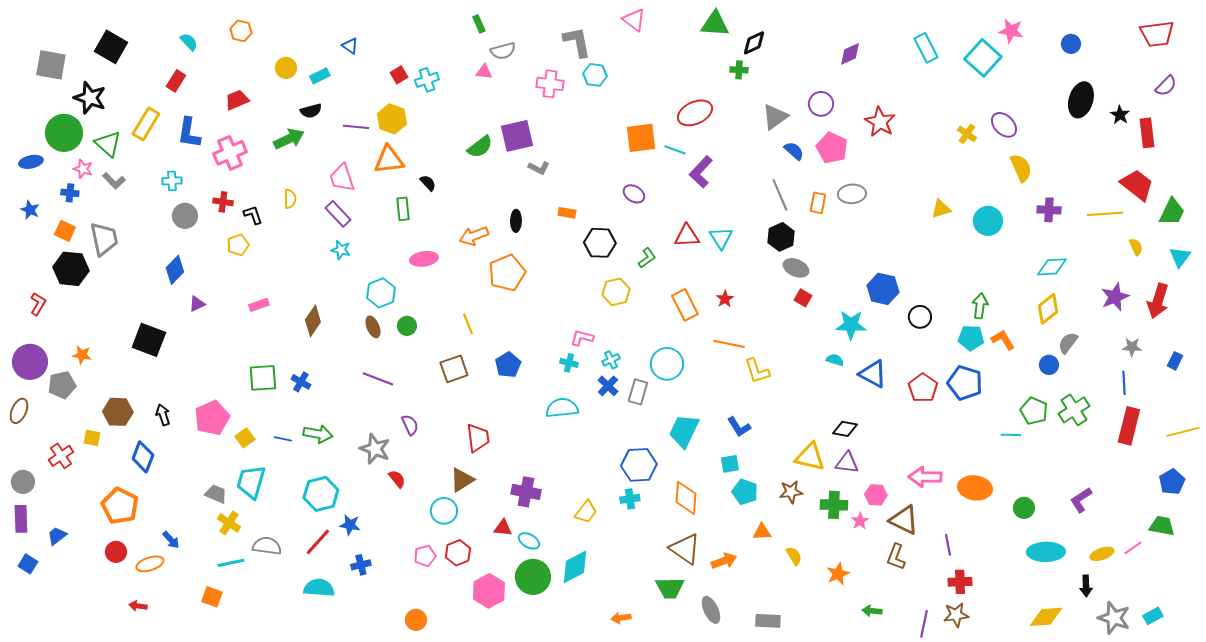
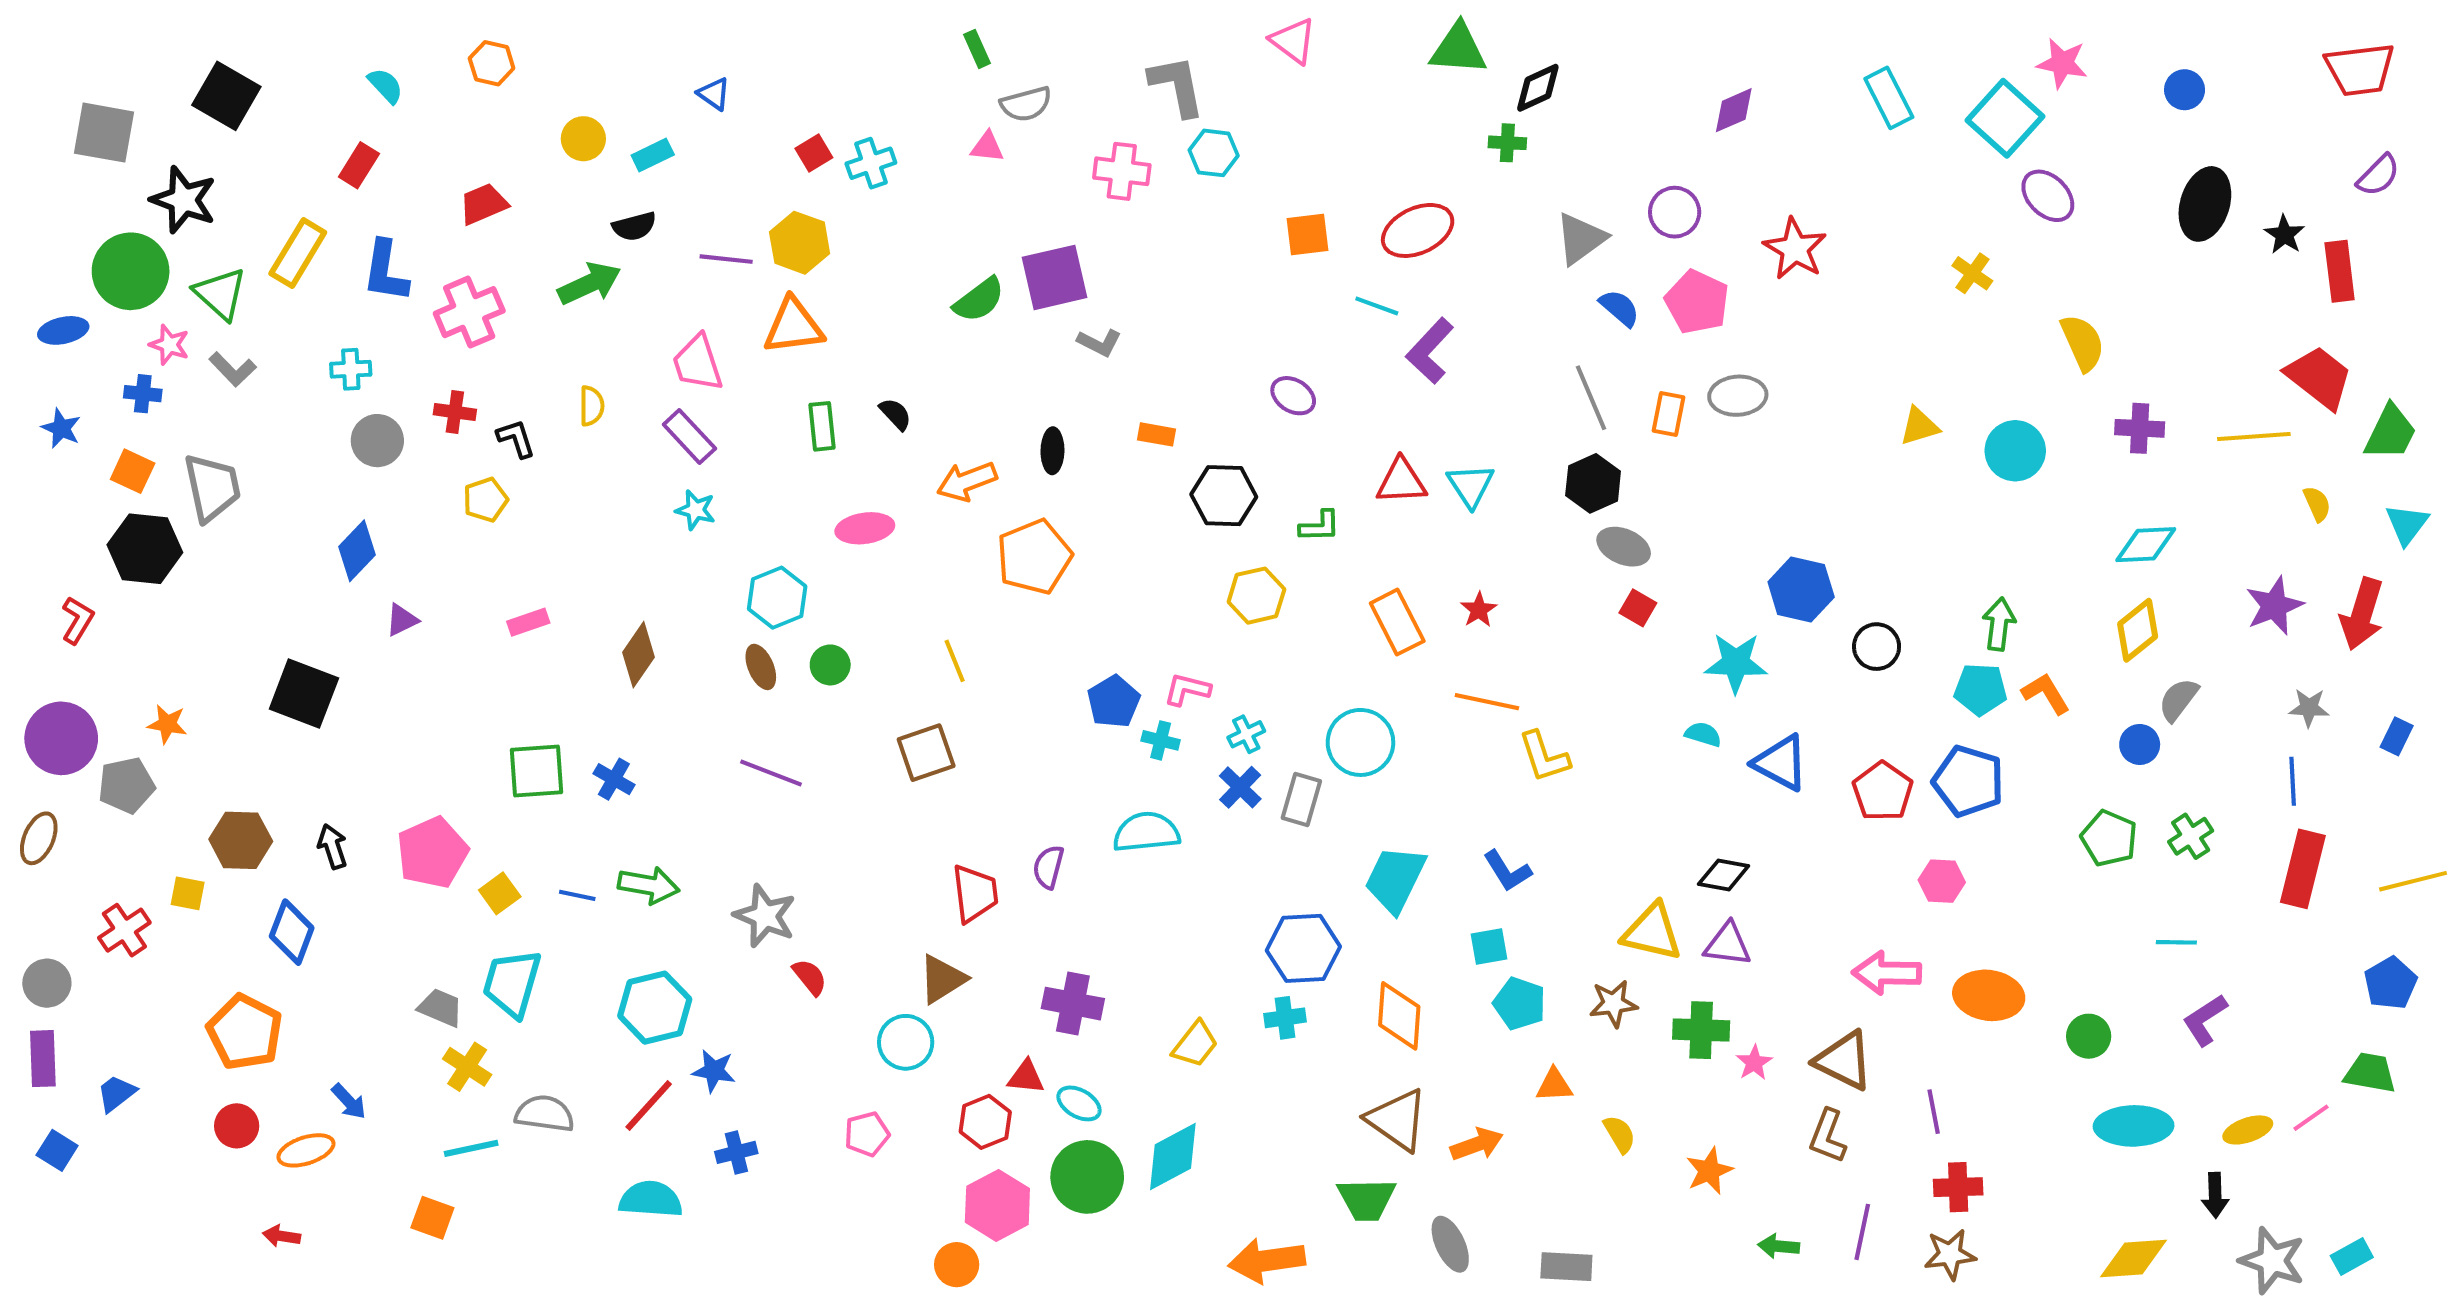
purple ellipse: (1004, 125) -> (2048, 196), moved
orange square: (641, 138) -> (1307, 235), moved, size x0.7
black semicircle: (428, 183) -> (895, 414), moved
green L-shape: (647, 258) -> (1320, 526), turned 35
blue pentagon: (508, 365) -> (1114, 702), moved
green cross: (1074, 410) -> (2191, 836), size x0.7
purple semicircle: (410, 425) -> (1048, 867), moved, turned -140
cyan line: (1011, 435) -> (2176, 942), moved
pink hexagon: (876, 495) -> (1942, 881), moved
red hexagon: (458, 553) -> (985, 1122), moved
orange arrow: (621, 618) -> (1267, 1261), size x1.8
orange circle: (416, 620) -> (957, 1265), moved
purple line: (924, 624) -> (1862, 1232), moved

